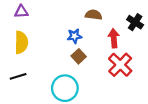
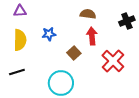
black cross: (135, 22) -> (127, 21), turned 35
blue star: (74, 36) -> (49, 34), moved
red arrow: (114, 38) -> (92, 36), moved

